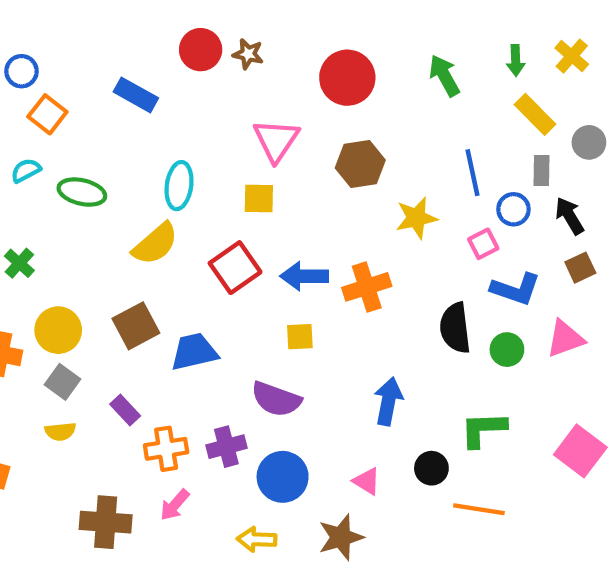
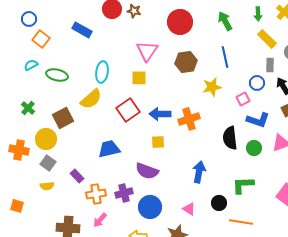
blue line: (472, 173) -> (225, 57), moved
brown square: (136, 326) -> (63, 118), moved

